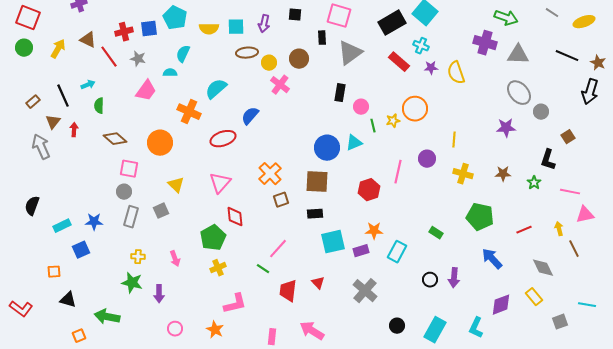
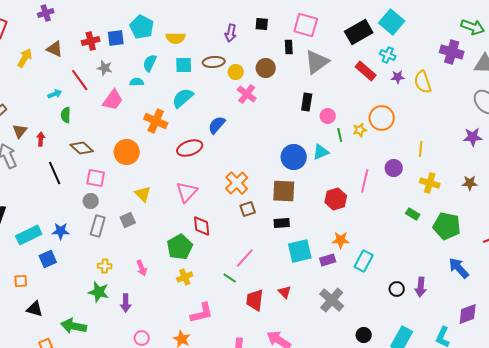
cyan square: (236, 27) -> (184, 65), moved
red line: (109, 57) -> (80, 80), moved
black line: (63, 96) -> (55, 173), moved
cyan rectangle: (62, 226) -> (29, 235), size x1.4
green rectangle: (436, 233) -> (413, 214), moved

